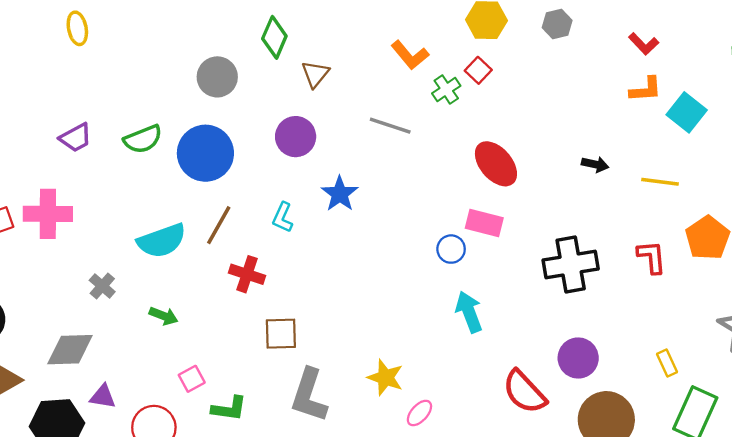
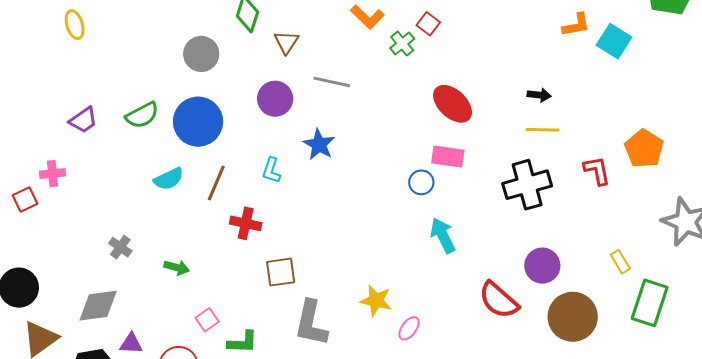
gray line: (390, 126) -> (332, 82), moved
yellow line: (660, 182) -> (543, 130), moved
pink cross: (48, 214) -> (53, 174), moved, size x0.6
cyan semicircle: (162, 241) -> (169, 179), moved, size x0.7

